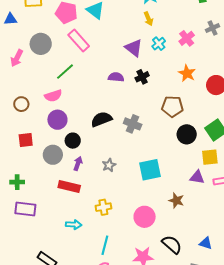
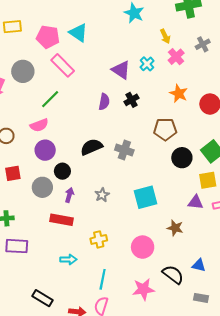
yellow arrow: (148, 19) -> (165, 36), moved
purple semicircle: (116, 77) -> (104, 102), turned 98
blue triangle: (206, 243) -> (199, 265), moved

